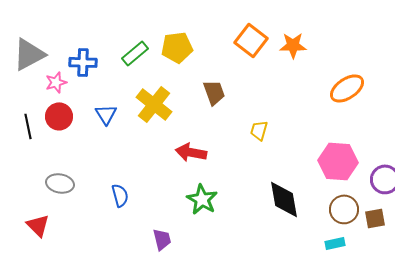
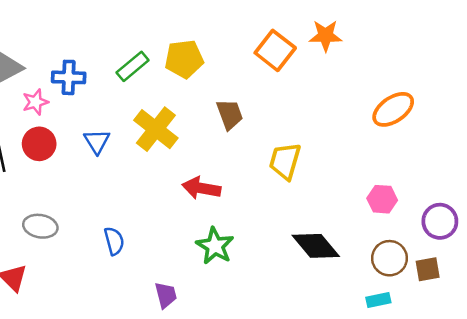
orange star: (293, 45) -> (326, 36), moved
yellow trapezoid: (259, 130) -> (285, 161), size x1.5
pink hexagon: (338, 161) -> (382, 199), size x0.6
black diamond: (284, 199) -> (316, 246), turned -30

